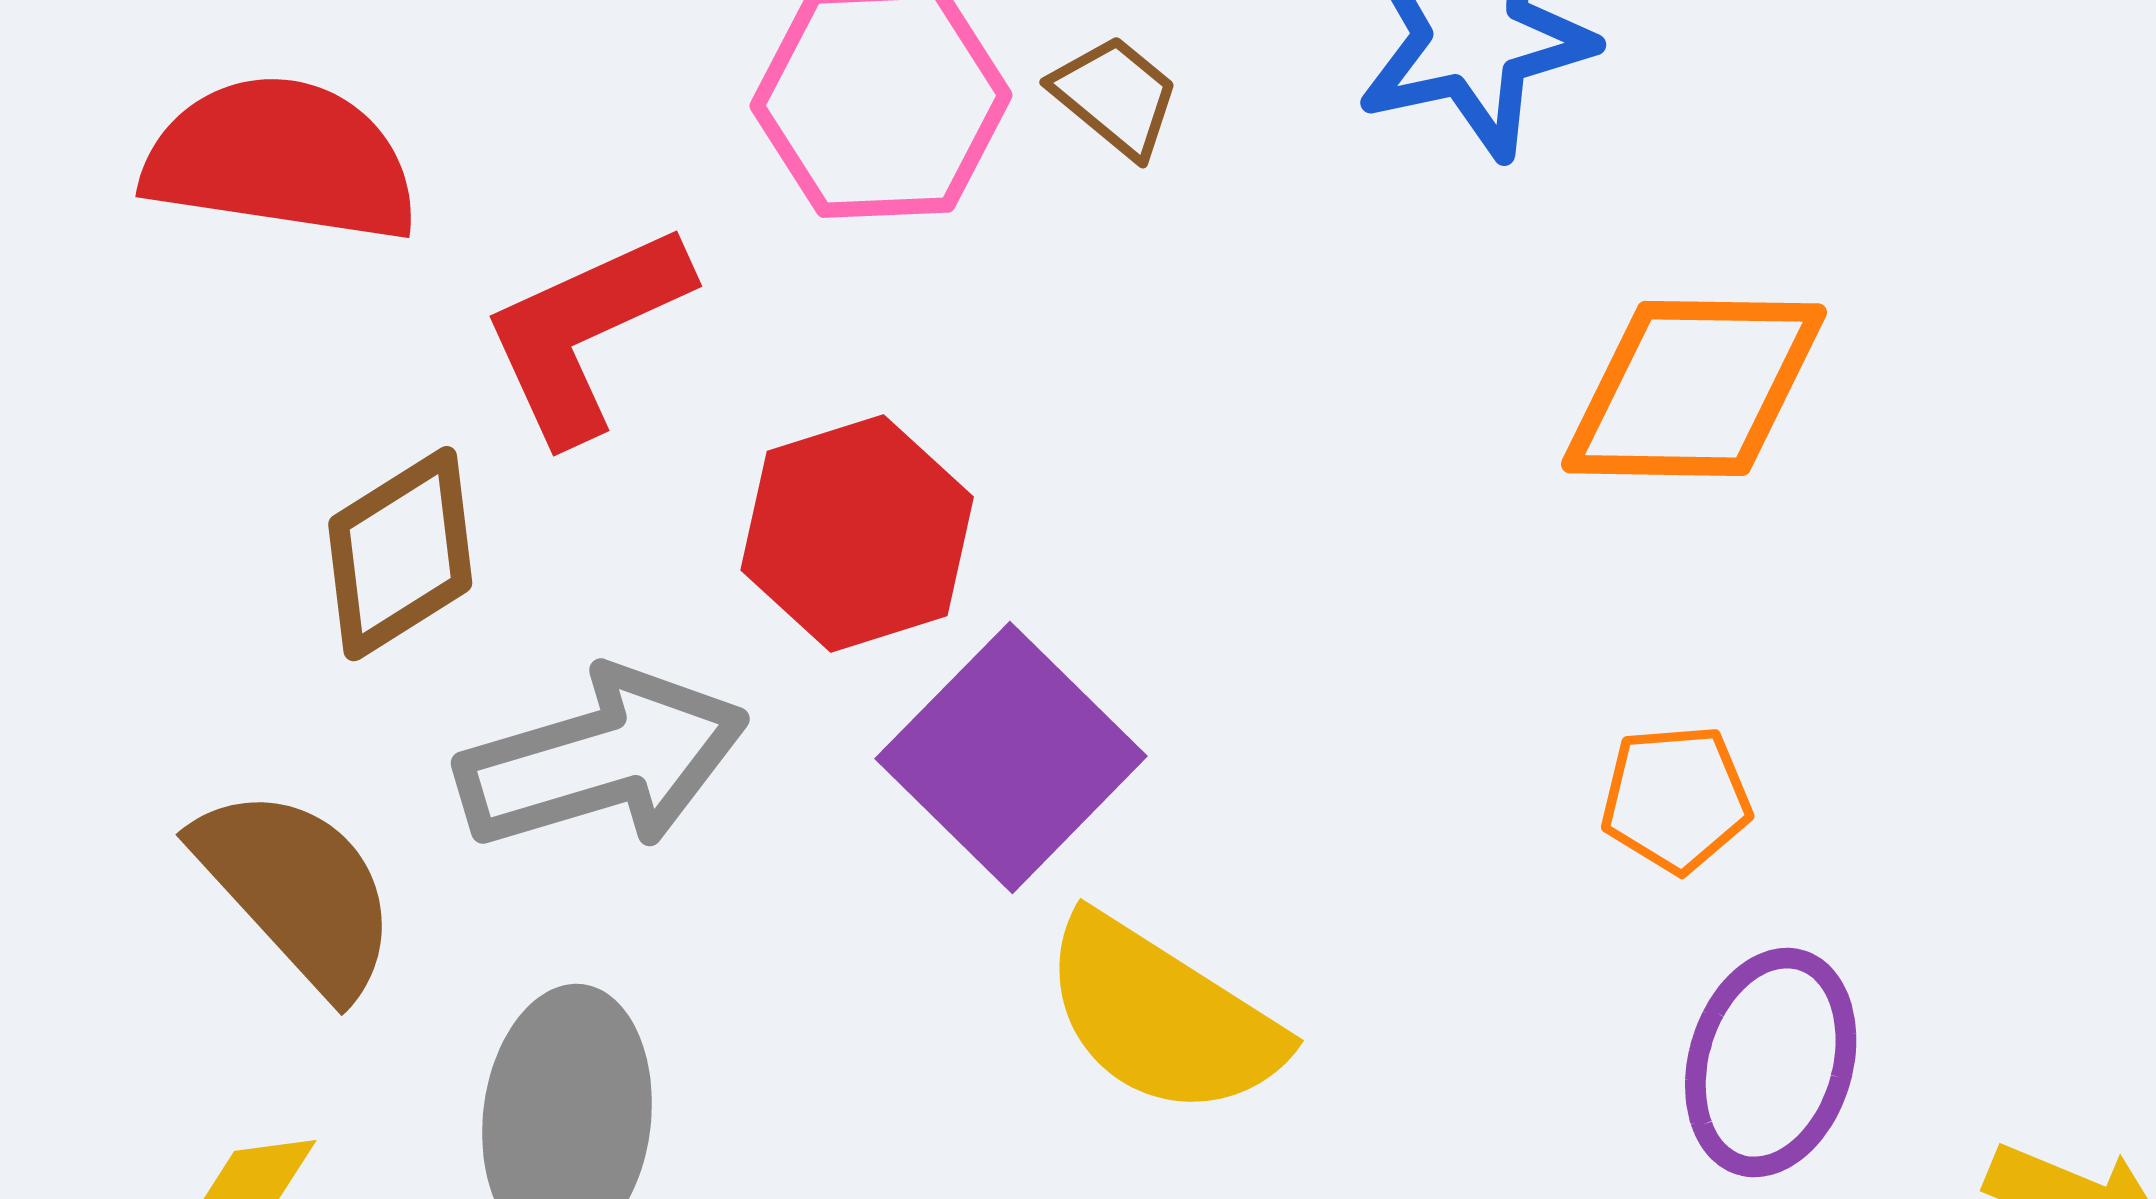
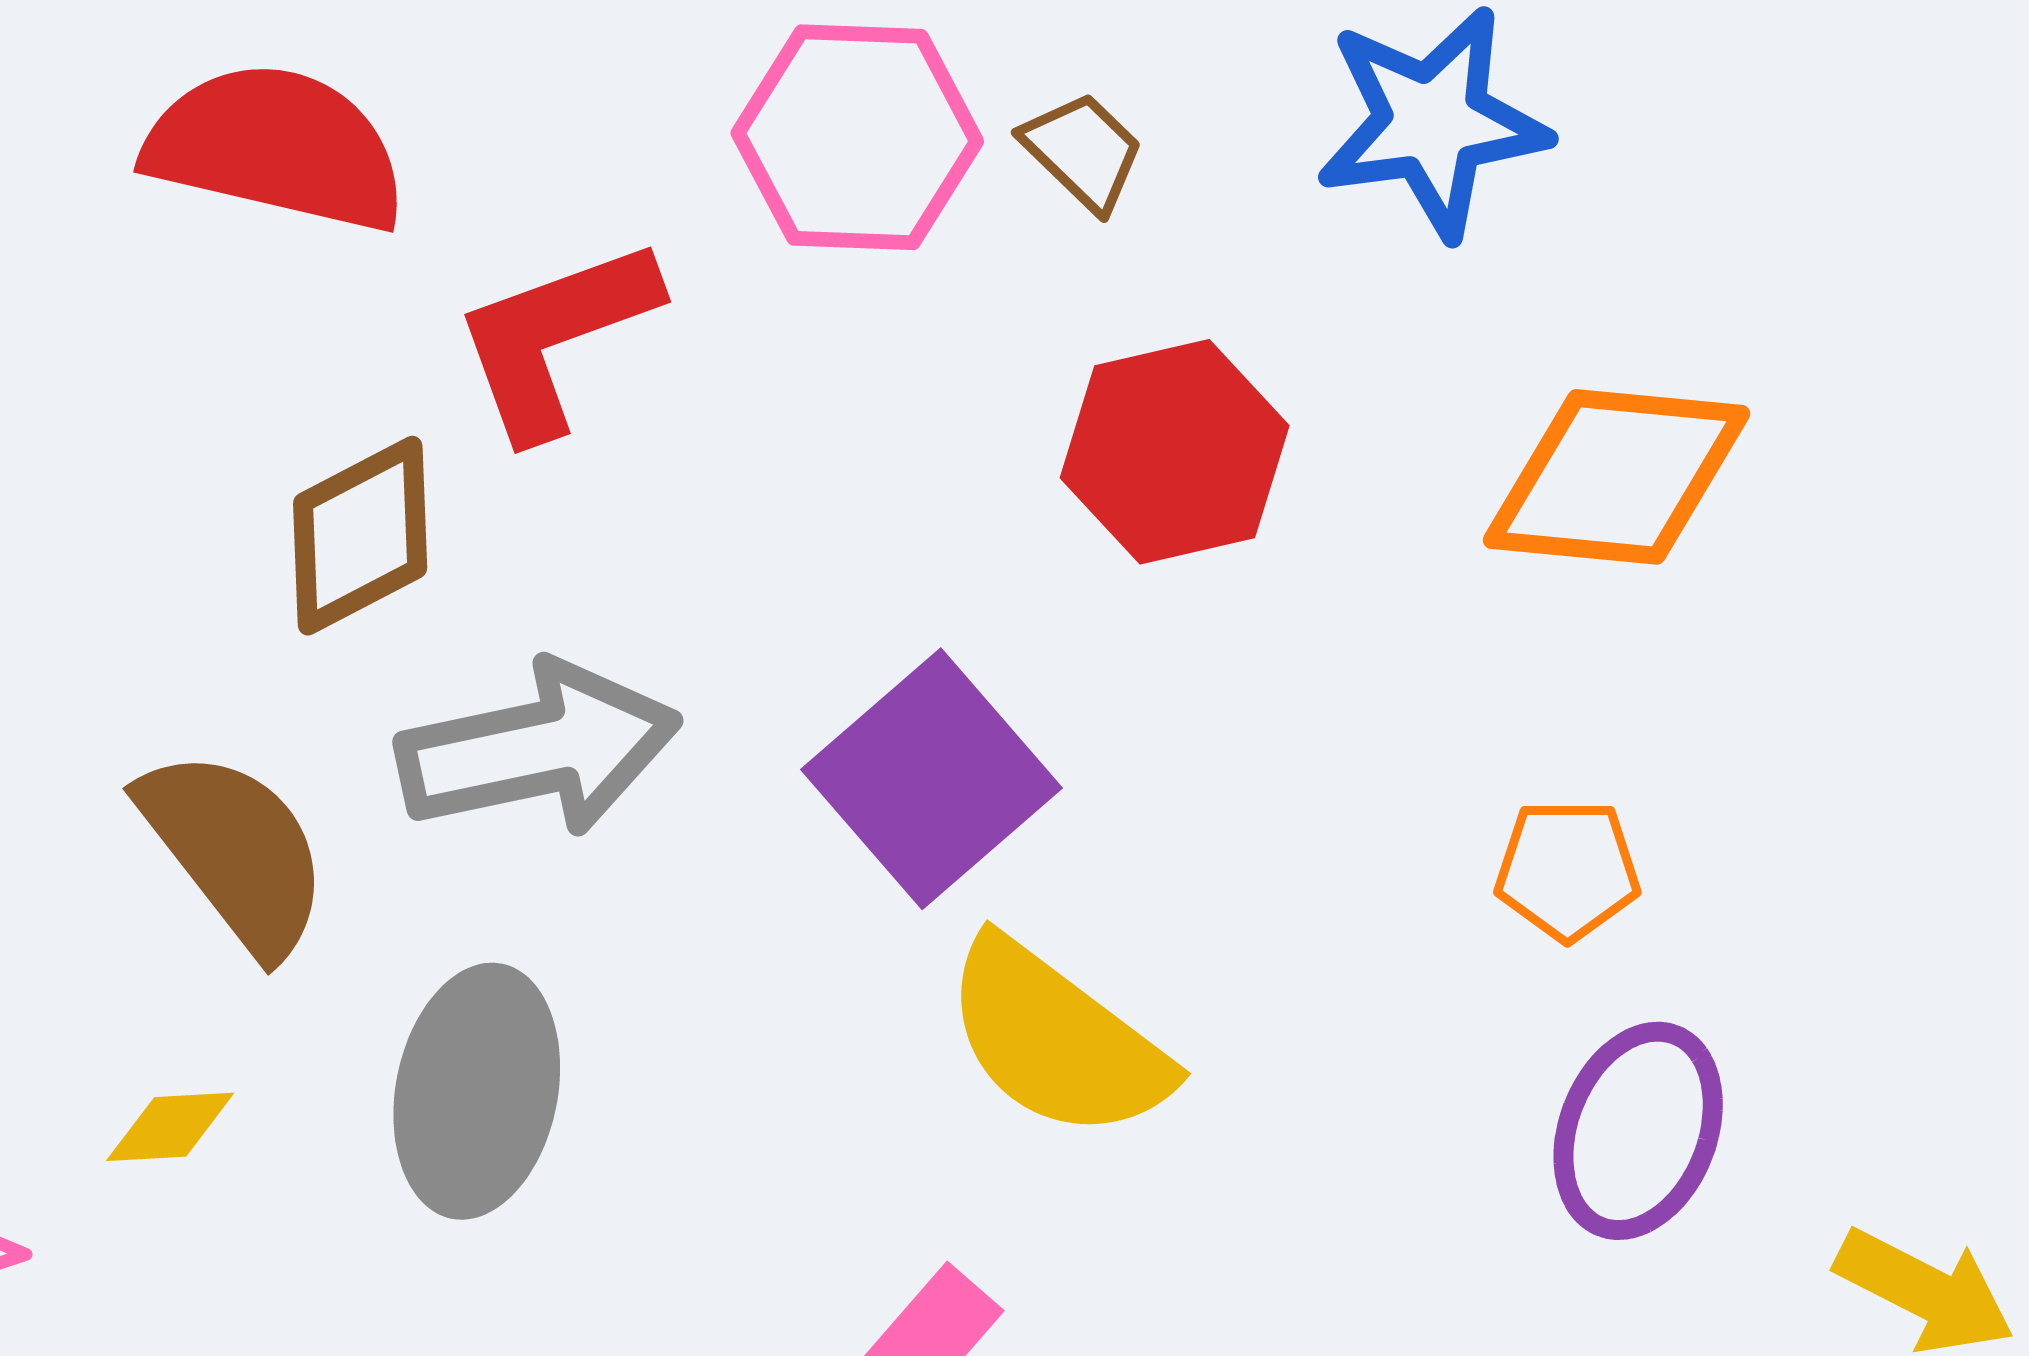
red hexagon: (857, 533) -> (1175, 452), moved

